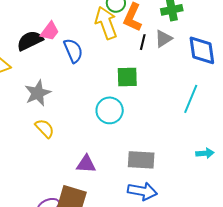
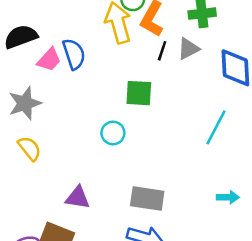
pink trapezoid: (50, 31) -> (49, 60), moved
cyan circle: (110, 110) -> (113, 133), size x0.7

